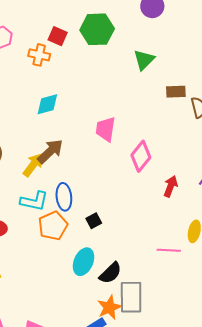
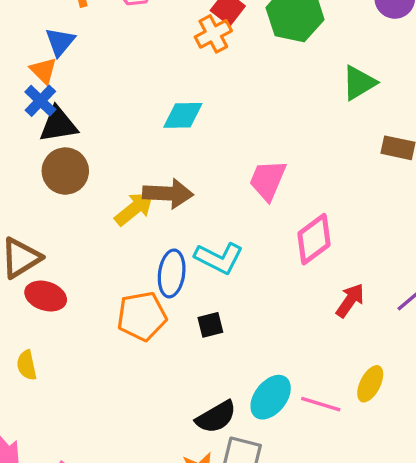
orange cross: (39, 55) -> (213, 34), moved, turned 35
brown arrow: (50, 151) -> (168, 193), turned 32
cyan L-shape: (34, 201) -> (219, 258), moved
cyan ellipse: (83, 262) -> (271, 397), moved

